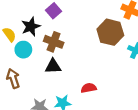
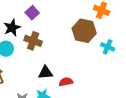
black triangle: (53, 66) -> (45, 72), moved

